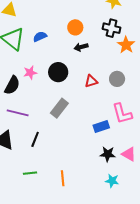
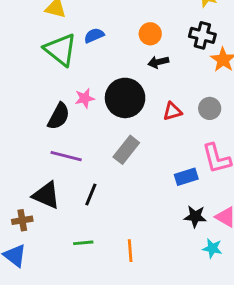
blue semicircle: (40, 37) -> (94, 35), moved
black circle: (58, 72) -> (125, 98), size x1.4
cyan star: (112, 181) -> (212, 248), moved

